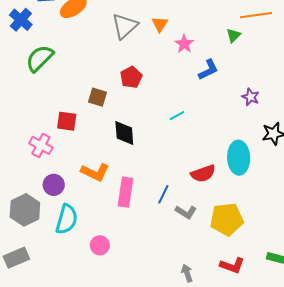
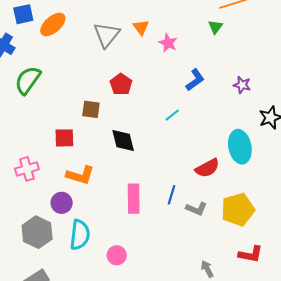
blue L-shape: (208, 70) -> (195, 80), moved
pink cross: (41, 145) -> (27, 169), moved, turned -35
orange L-shape: (95, 172) -> (80, 175), moved

